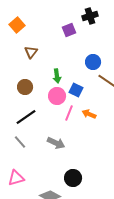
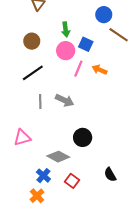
gray line: (20, 142) -> (40, 101), moved, turned 40

